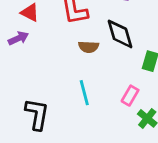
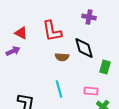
pink rectangle: (130, 96) -> (91, 91), turned 64

